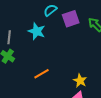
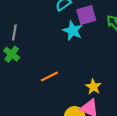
cyan star: (37, 31) -> (73, 31), moved

